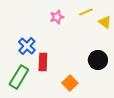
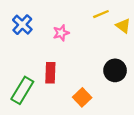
pink star: (57, 17) -> (61, 33), moved
blue cross: (27, 46) -> (22, 25), moved

